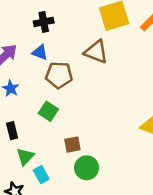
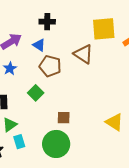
brown square: (72, 145) -> (64, 118), moved
green circle: (87, 168) -> (56, 144), size x1.4

